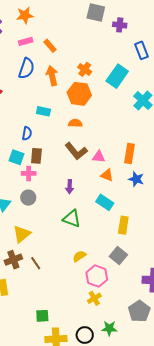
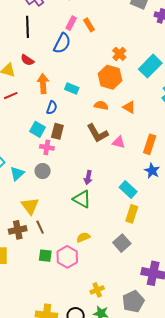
pink rectangle: (26, 41) -> (71, 23), moved, turned -56
orange arrow: (52, 76) -> (43, 84), moved
orange triangle: (107, 175) -> (129, 107), moved
purple arrow: (70, 187) -> (88, 178), moved
cyan rectangle: (105, 202) -> (128, 189), moved
yellow triangle: (22, 234) -> (30, 206), turned -36
brown line: (36, 263) -> (40, 227), moved
pink hexagon: (97, 276) -> (67, 257), moved
yellow cross: (94, 298) -> (97, 290), moved
green square: (42, 316) -> (45, 256), moved

